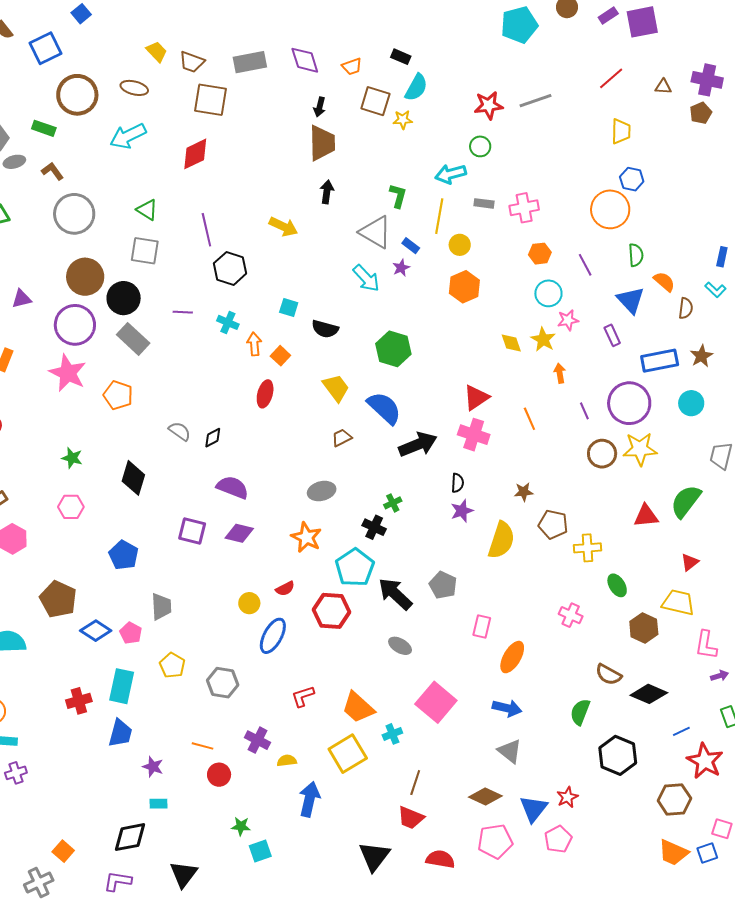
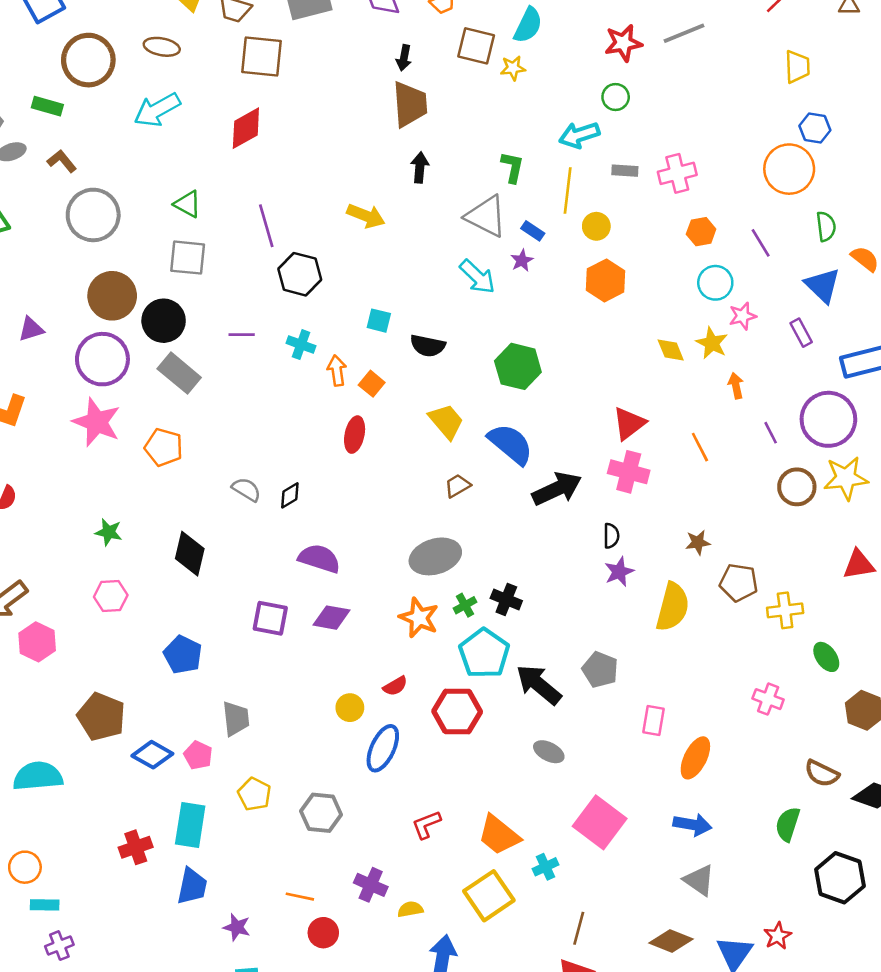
gray ellipse: (322, 491) -> (435, 556), size x1.4
green cross: (393, 503) -> (465, 605), moved

